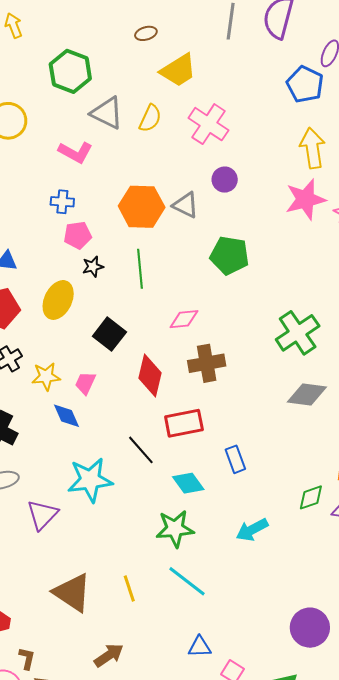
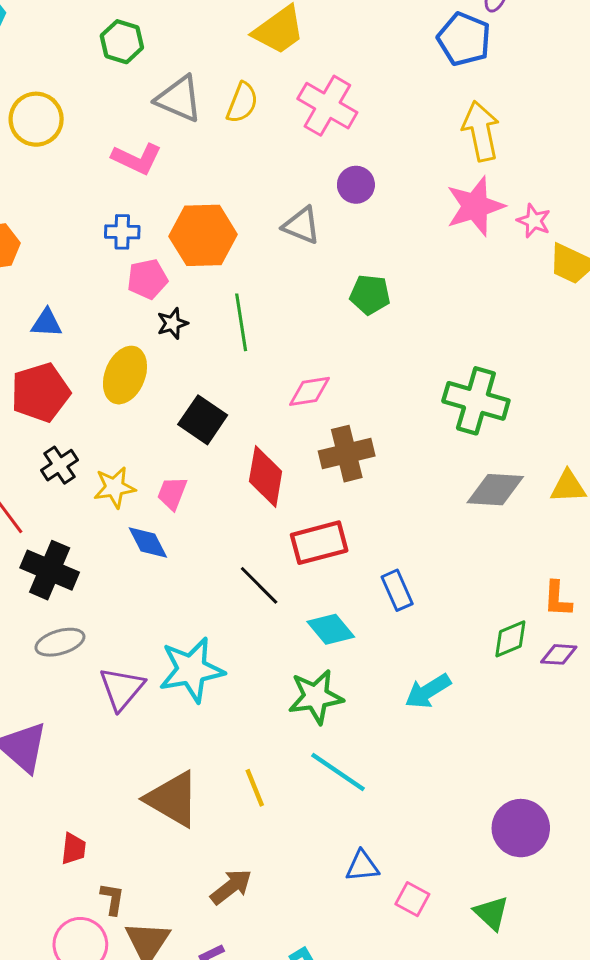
green hexagon: (70, 71) -> (122, 42), size x0.7
orange hexagon: (142, 207) -> (203, 235), moved
green pentagon: (230, 255) -> (370, 295), size x0.7
green cross: (298, 333) -> (476, 401), turned -36
cyan star: (90, 480) -> (192, 670), moved

